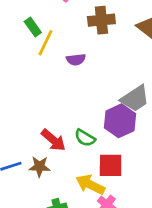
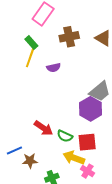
green rectangle: (33, 27) -> (31, 43), moved
green semicircle: (85, 138) -> (65, 136), moved
brown star: (40, 167) -> (30, 161), moved

